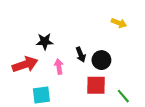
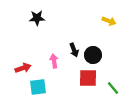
black star: (45, 41) -> (37, 18), moved
red arrow: (25, 64) -> (23, 68), moved, size x0.7

